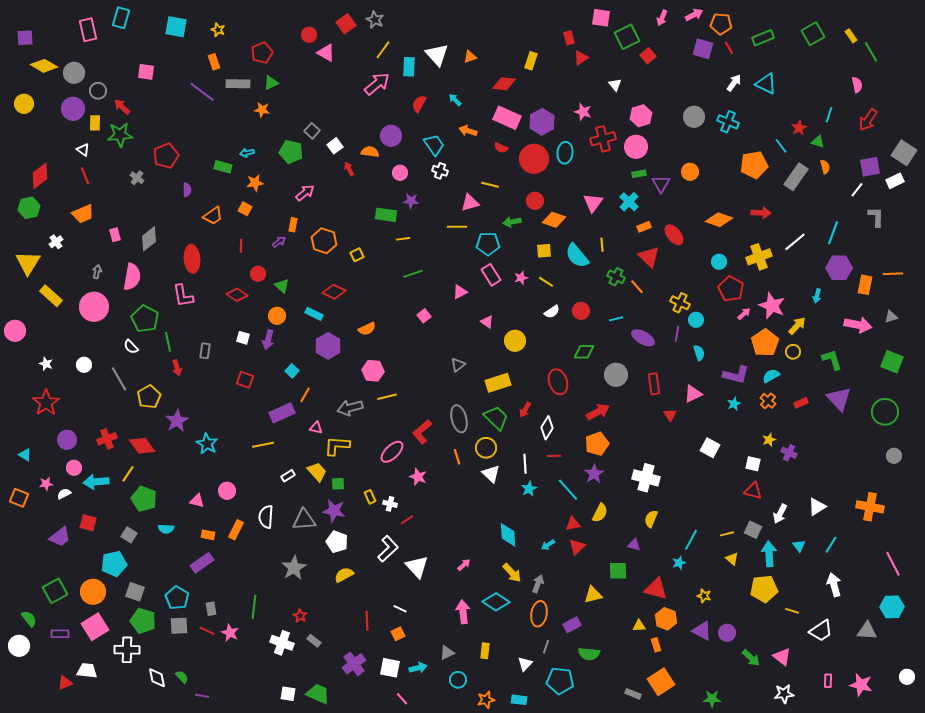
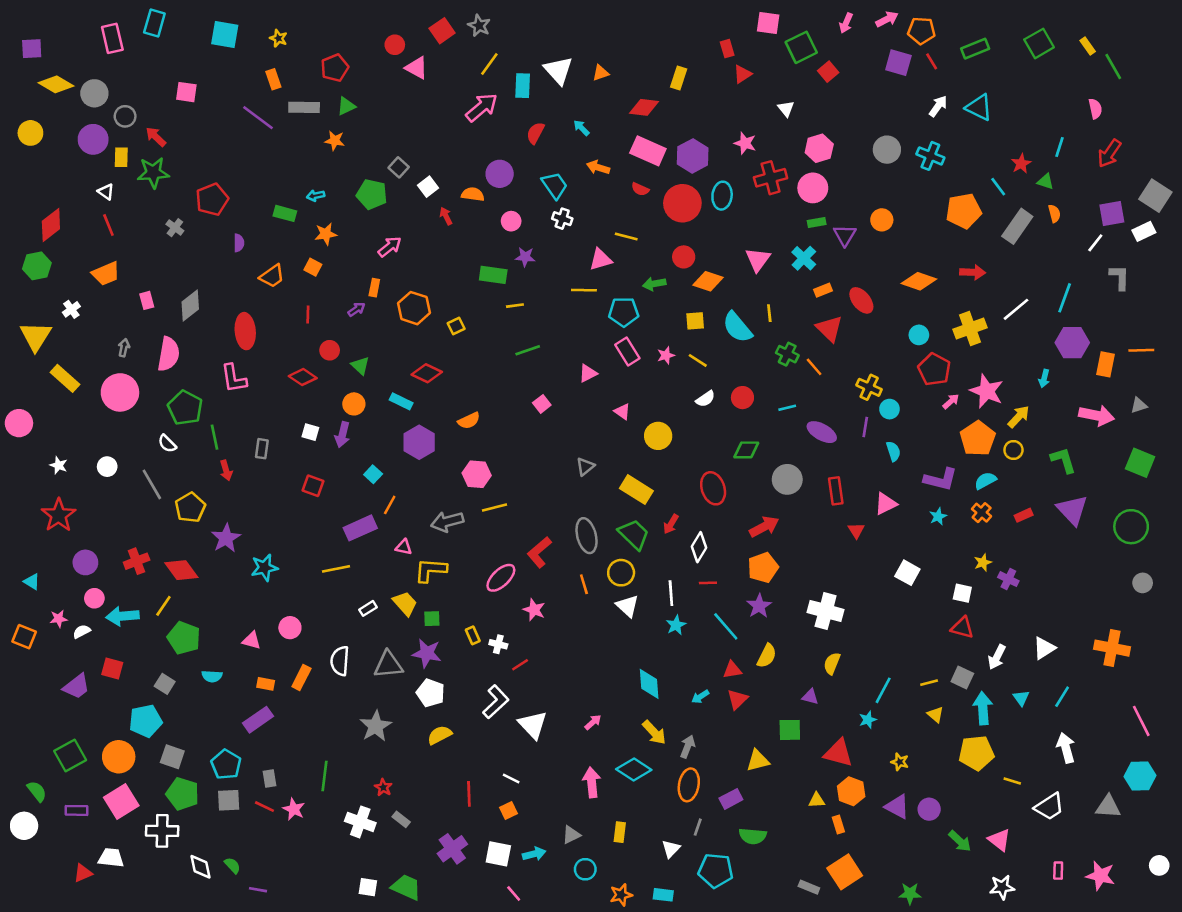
yellow rectangle: (498, 383) -> (636, 490), turned 50
cyan star: (207, 444) -> (264, 568), turned 30

